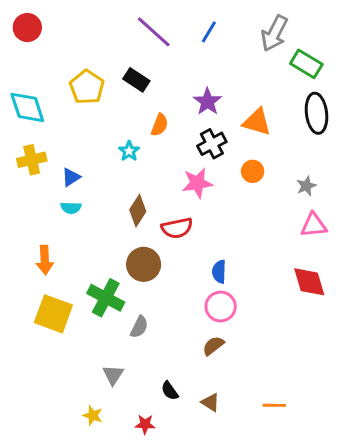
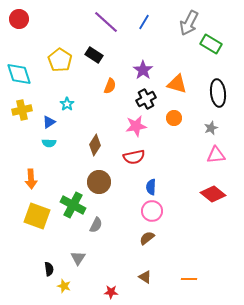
black ellipse: (316, 113) -> (218, 93), moved
cyan star: (129, 151) -> (67, 104), moved
red semicircle: (177, 228) -> (134, 157), moved
red diamond: (309, 282) -> (213, 194), turned -35
black semicircle: (170, 391) -> (49, 269), moved, turned -152
red star: (145, 424) -> (111, 292), moved

